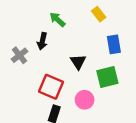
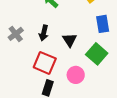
black arrow: (42, 41) -> (44, 33), moved
green square: (107, 77) -> (97, 54), turned -35

